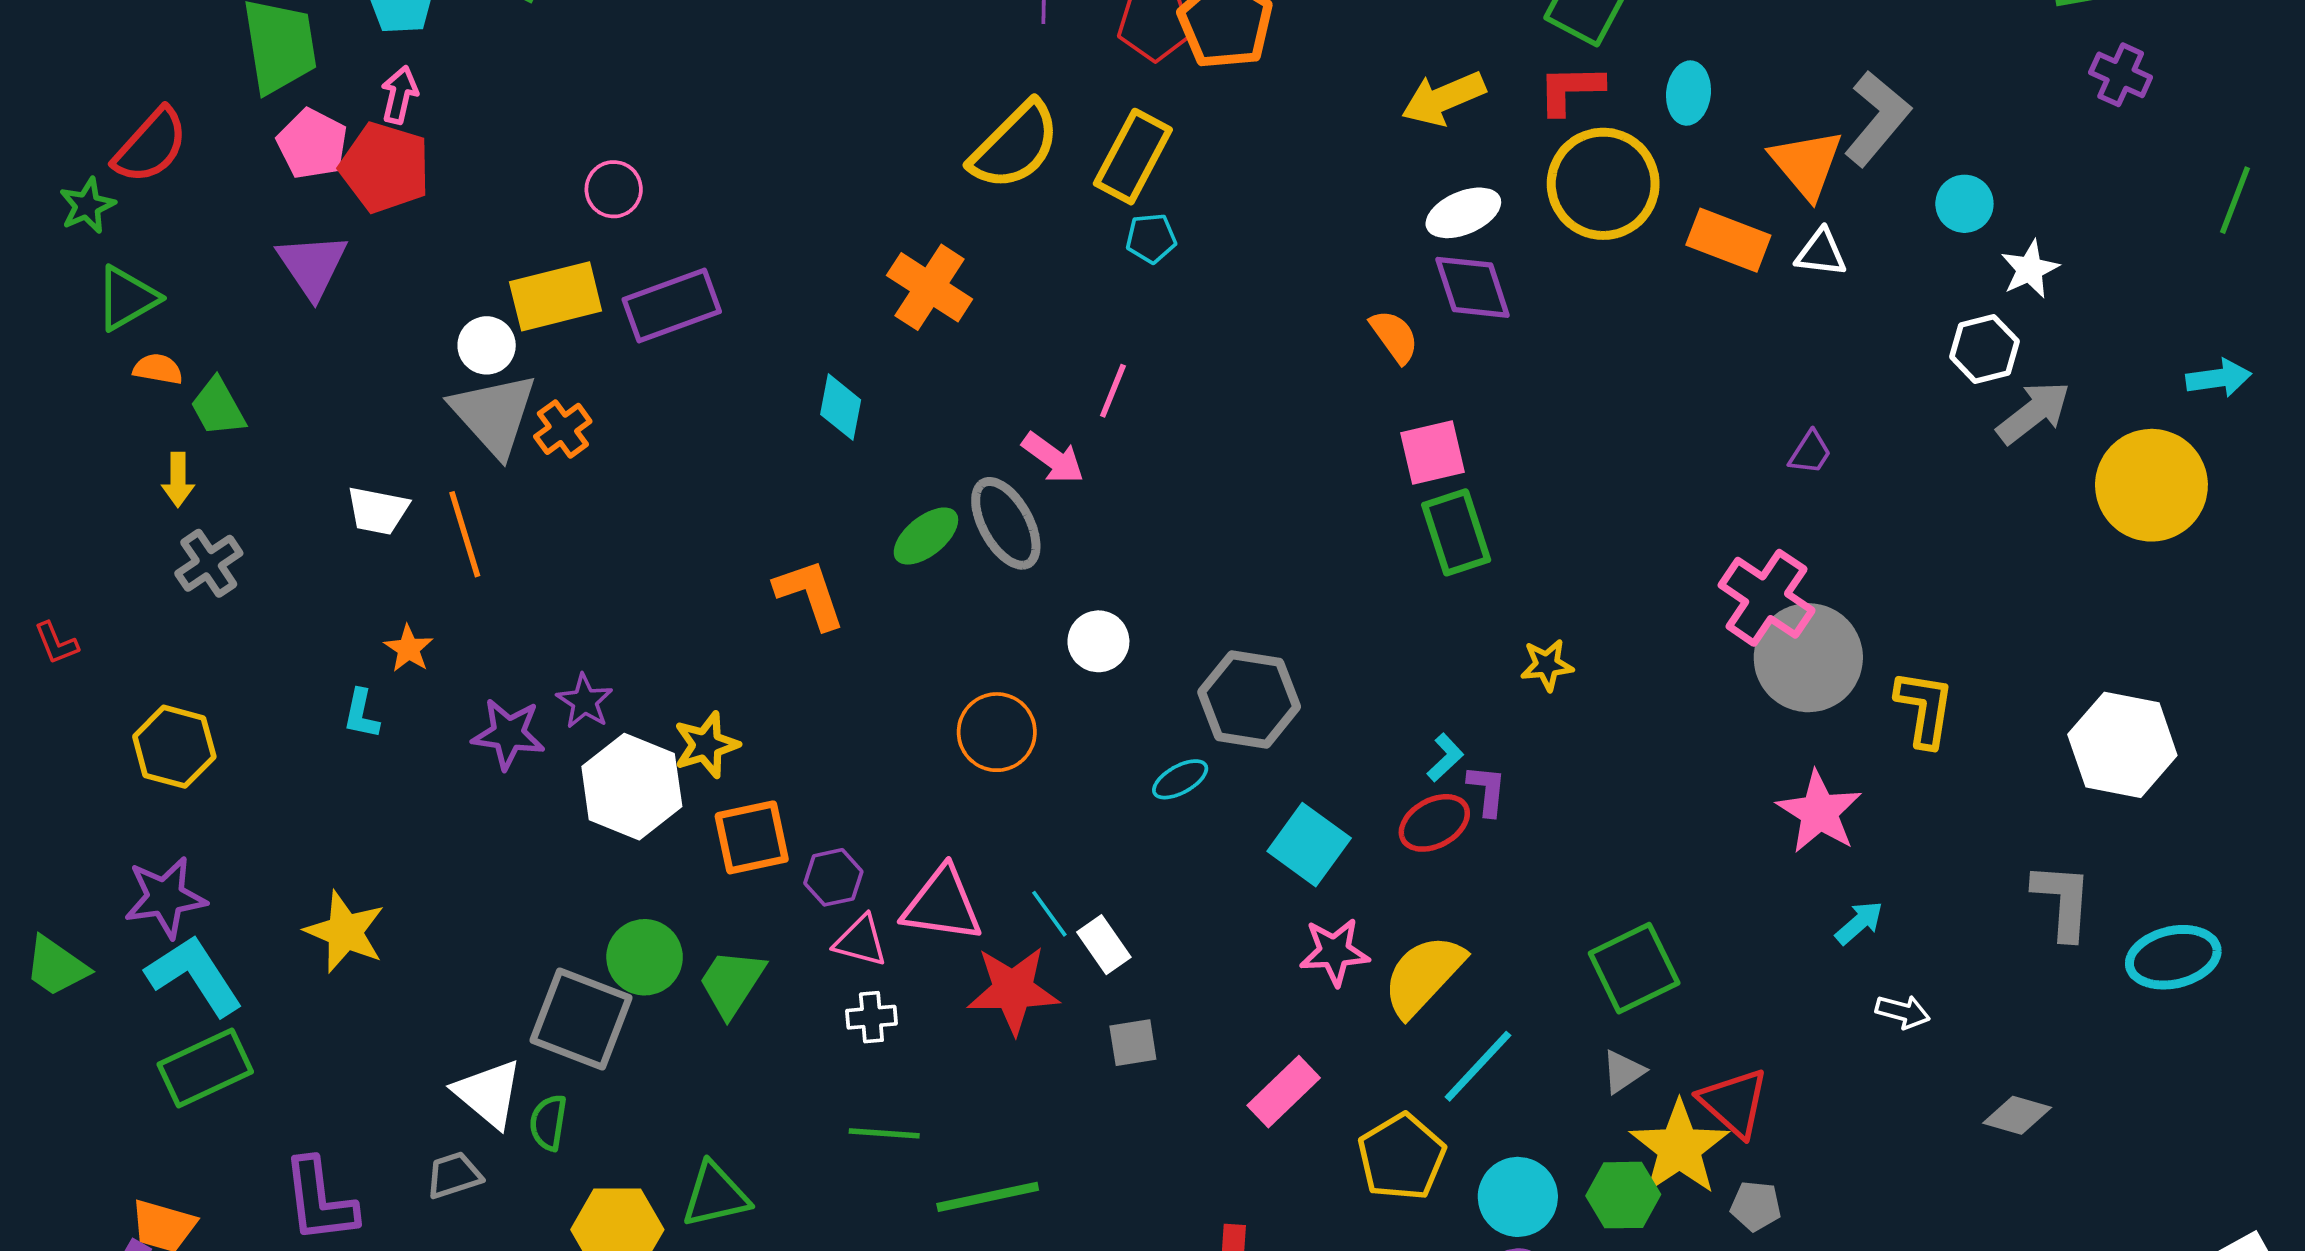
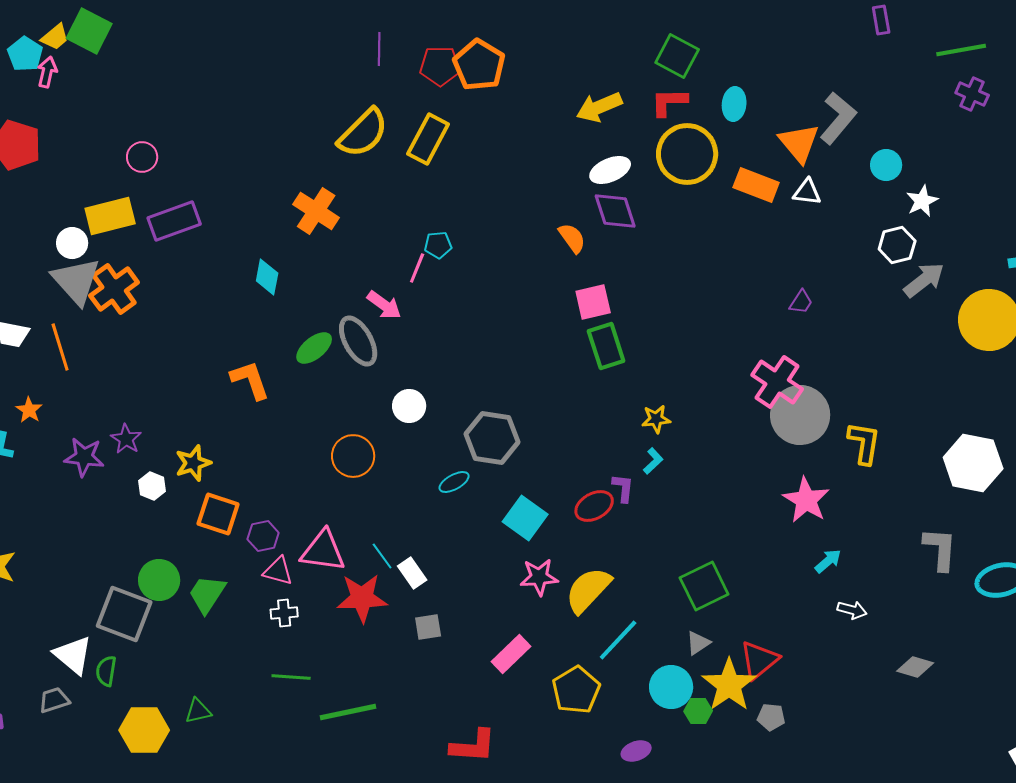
pink arrow: (399, 95) -> (47, 72), moved
cyan pentagon: (1151, 238) -> (438, 245), moved
orange cross: (563, 429) -> (114, 289), size x1.6
cyan L-shape: (1445, 758) -> (653, 461), moved
white hexagon: (632, 787) -> (152, 486), size x0.5
orange square: (752, 837) -> (218, 514), turned 30
red triangle: (1734, 1102) -> (759, 660), turned 39
green triangle: (715, 1195) -> (198, 711), size x0.7
green hexagon: (1623, 1195) -> (698, 711), size x0.7
cyan circle: (1518, 1197) -> (671, 687), moved

